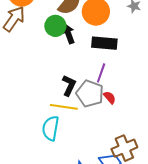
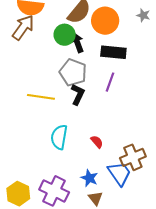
gray pentagon: (90, 94) -> (73, 72), moved
red semicircle: (110, 97) -> (97, 142), moved
yellow line: (64, 107) -> (41, 97), moved

